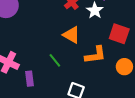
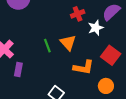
green line: (55, 60) -> (47, 46), moved

